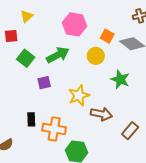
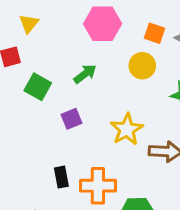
green arrow: (58, 55) -> (85, 74), size x0.7

